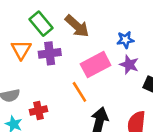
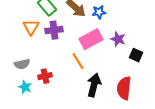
blue star: (125, 40) -> (99, 12), moved

